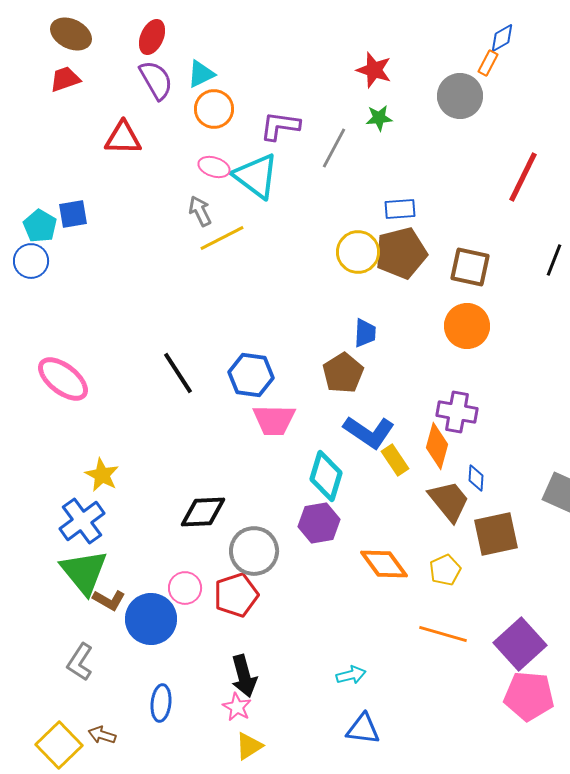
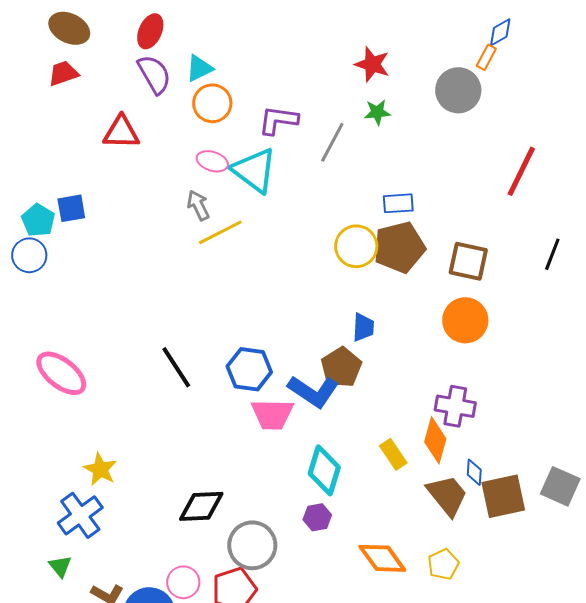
blue L-shape: (369, 432) -> (313, 391), moved
purple hexagon: (319, 523) -> (317, 517), size x0.7
brown square: (496, 534) -> (503, 496), moved
green triangle: (84, 572) -> (60, 566), moved, size x0.5

